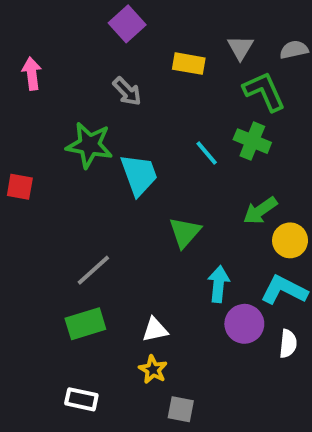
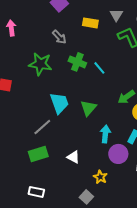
green cross: (252, 141) -> (77, 62), moved
cyan trapezoid: (139, 175) -> (59, 103), moved
white triangle: (155, 330) -> (73, 157), turned 40
yellow star: (153, 369) -> (100, 177), moved
gray square: (181, 409) -> (86, 197), turned 32

